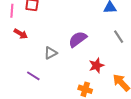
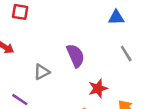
purple semicircle: (78, 39) -> (76, 56), turned 102

